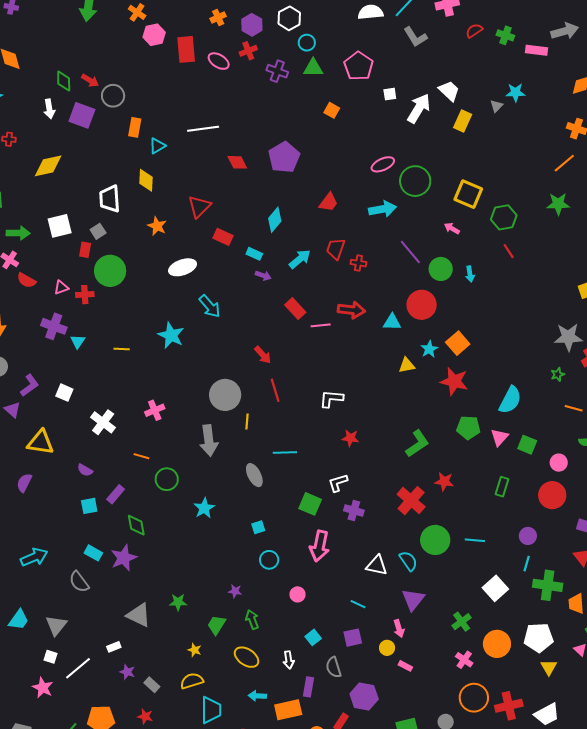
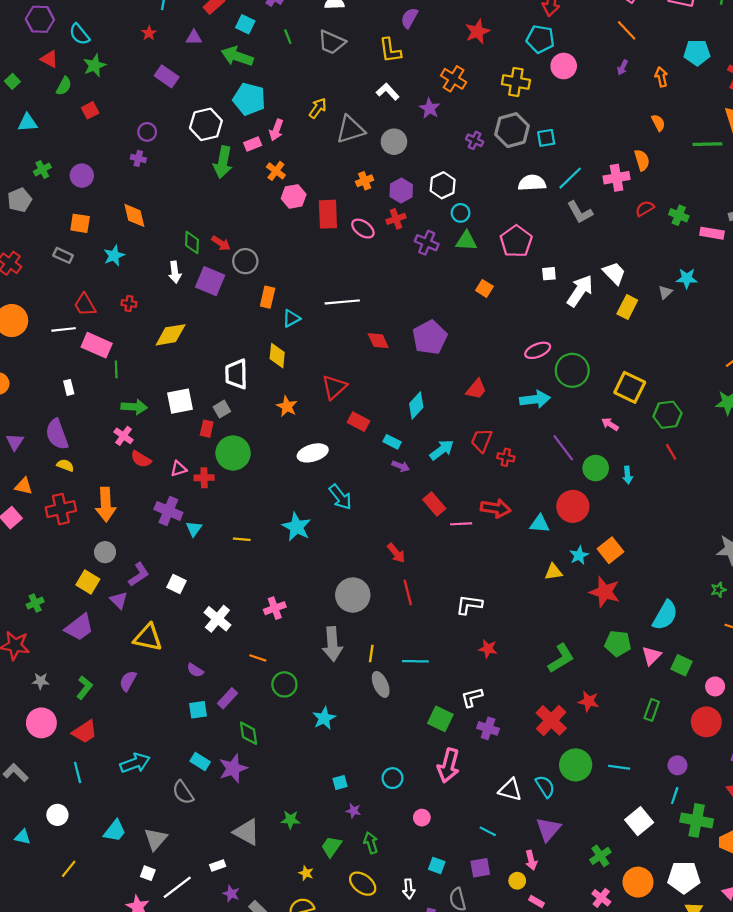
yellow line: (247, 422) -> (371, 654), moved
cyan square: (258, 527) -> (340, 783), moved
cyan square: (313, 637) -> (437, 865), turned -35

